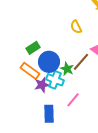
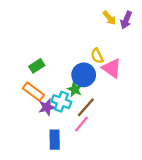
yellow semicircle: (76, 27) -> (97, 56), moved
blue circle: (49, 62) -> (84, 75), moved
brown line: (81, 62) -> (86, 107), moved

